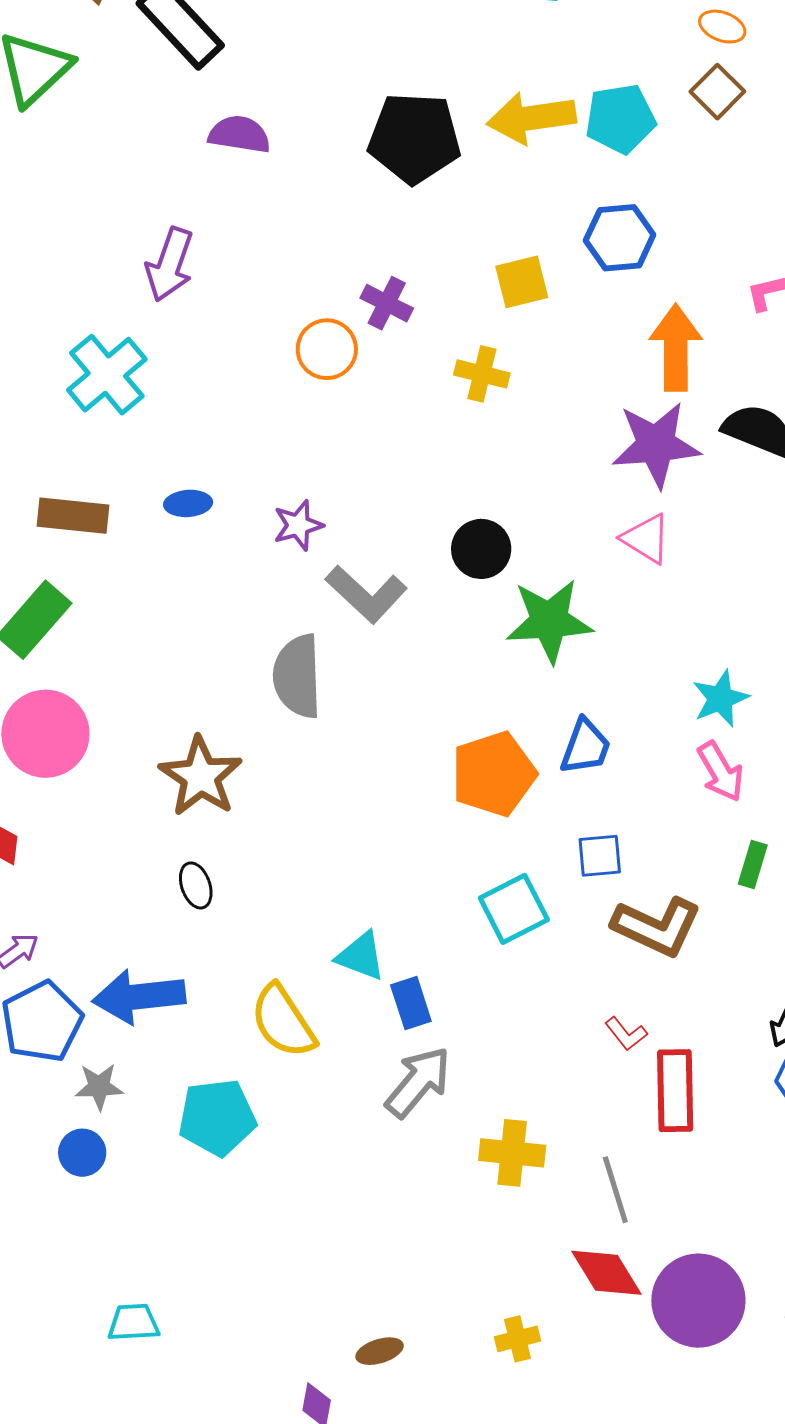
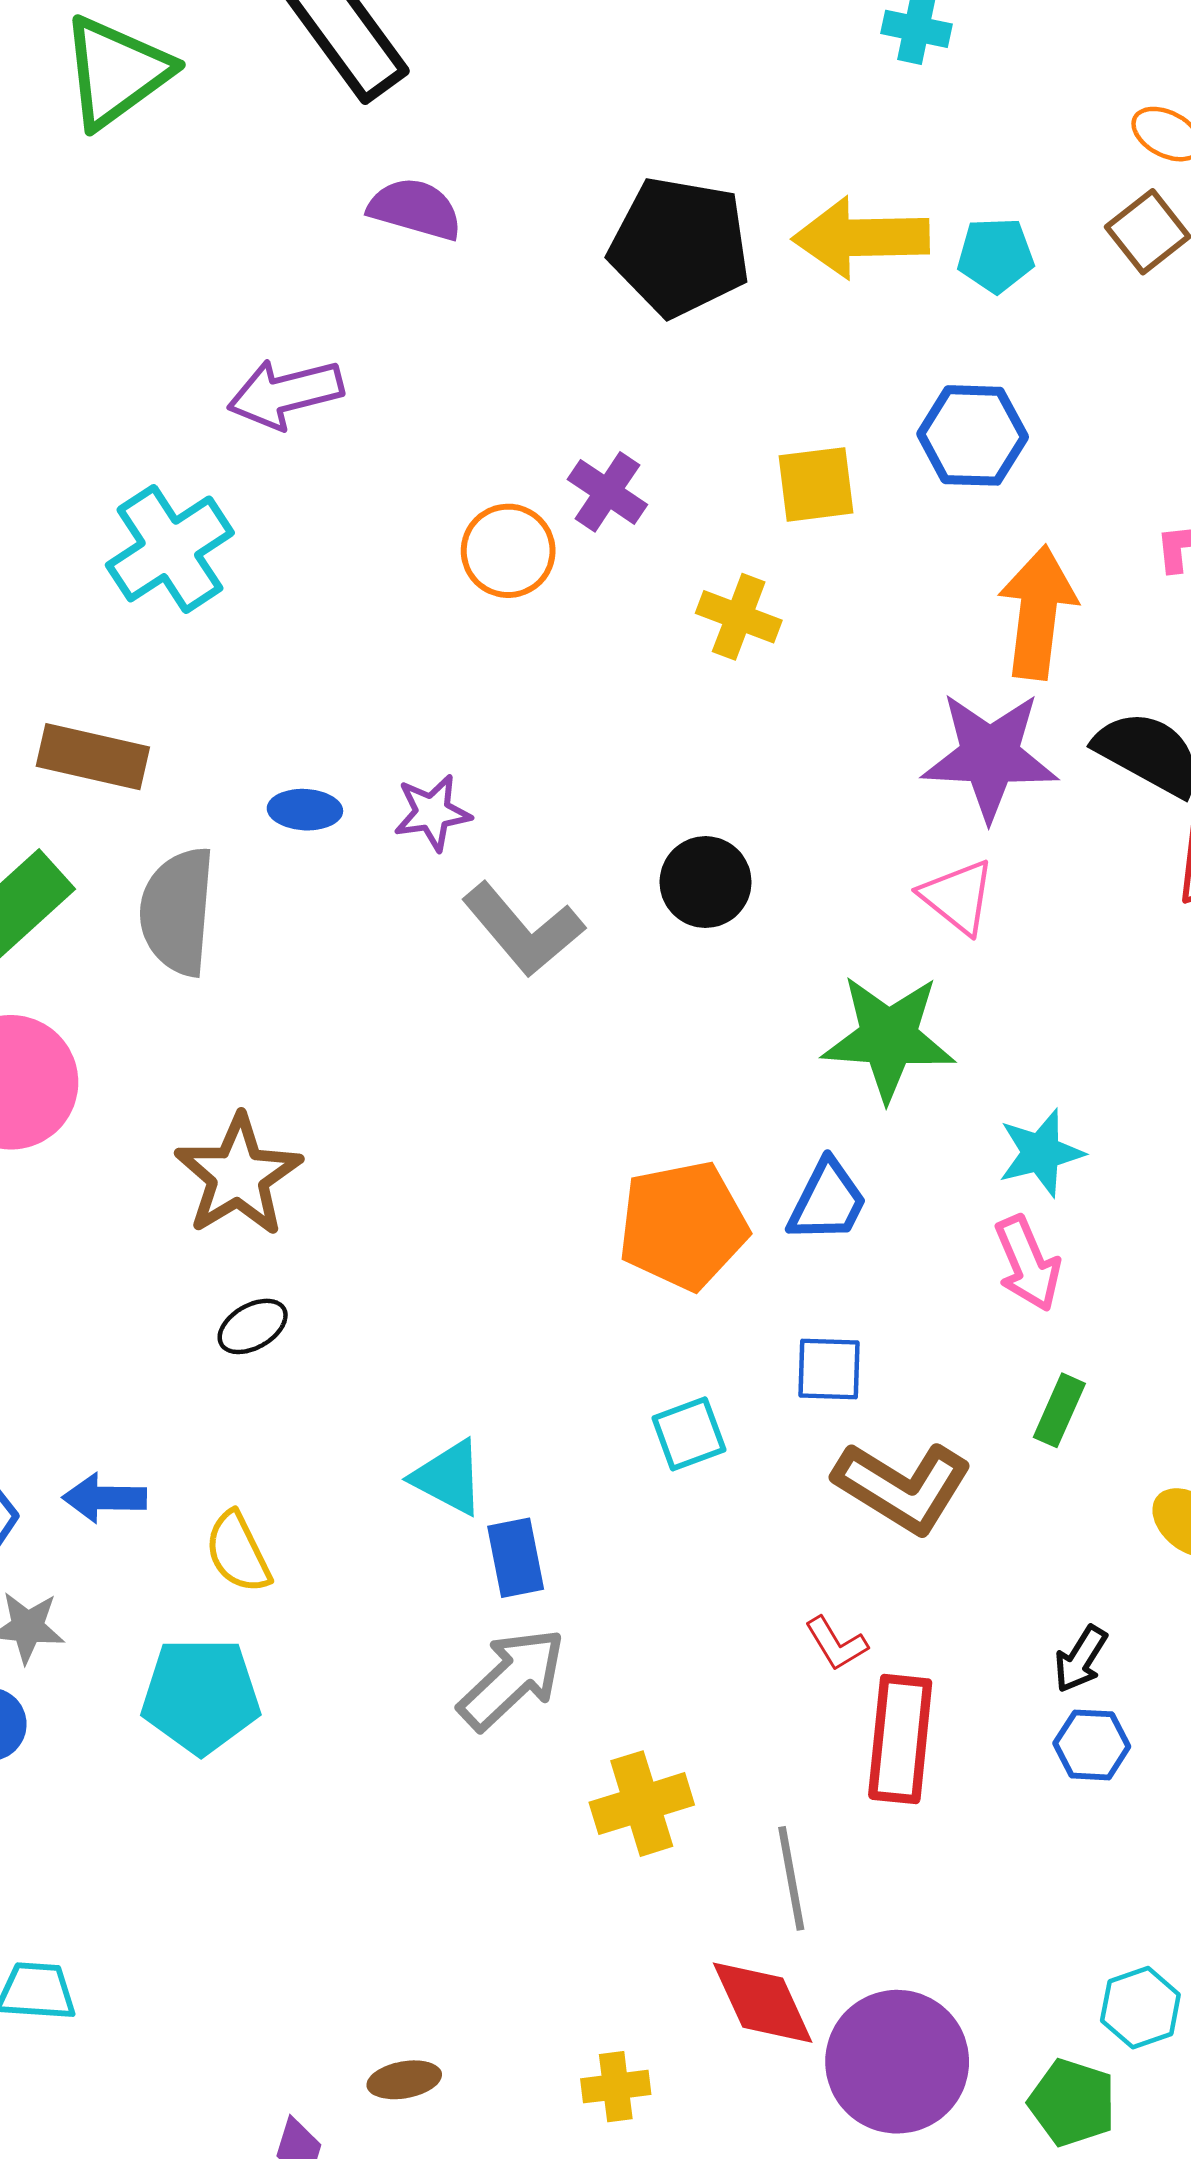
cyan pentagon: (620, 119) -> (996, 255), size x0.7
purple arrow: (170, 264) -> (285, 393), turned 50
blue ellipse: (188, 503) -> (305, 810), moved
green star: (549, 621) -> (888, 1038), moved
gray semicircle: (297, 676) -> (177, 911), moved
black ellipse: (196, 885) -> (253, 1326), moved, turned 72
cyan square: (514, 909) -> (689, 1434), size x0.7
blue arrow: (139, 997) -> (104, 1498), size x0.6
yellow semicircle: (283, 1021) -> (238, 1552), moved, size x0.7
yellow cross: (512, 1153) -> (642, 1804), turned -30

